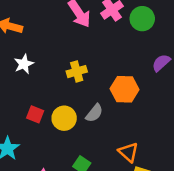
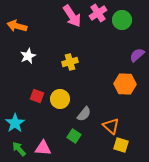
orange hexagon: (125, 89) -> (125, 84), moved
gray semicircle: (94, 113) -> (84, 114), moved

